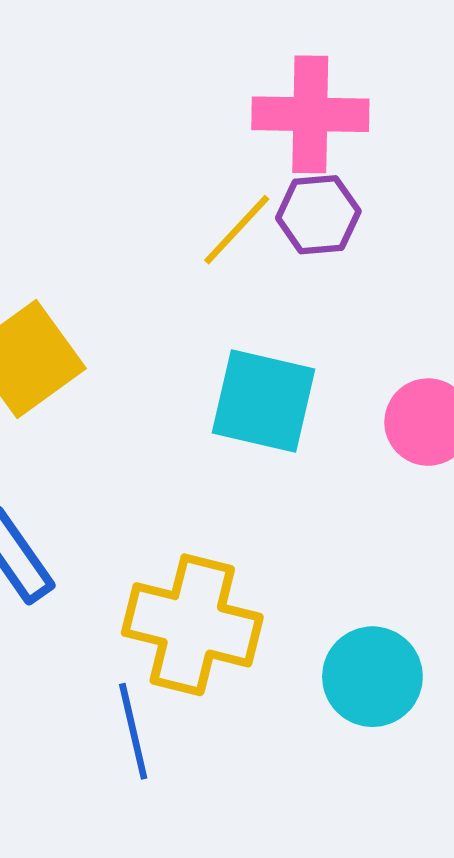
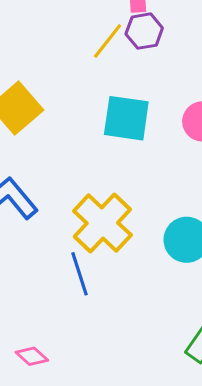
yellow cross: (192, 625) -> (102, 223), turned 34

